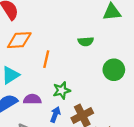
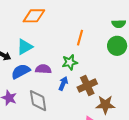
green semicircle: (86, 41) -> (119, 24), moved
orange line: (46, 59) -> (80, 38), moved

